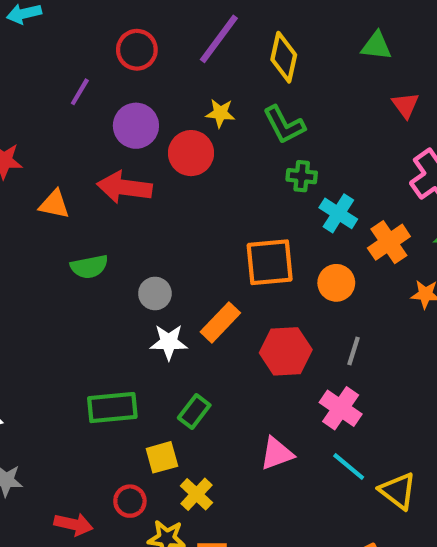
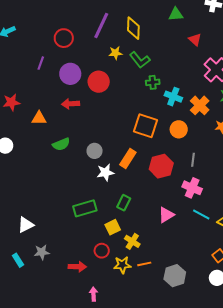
yellow star: (220, 113) -> (115, 53), moved
red arrow: (125, 187) -> (71, 104), size x0.7
orange square: (270, 262) -> (145, 126), turned 35

